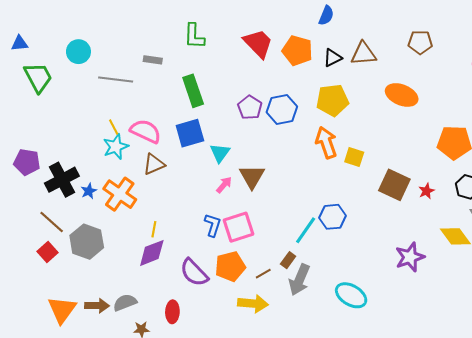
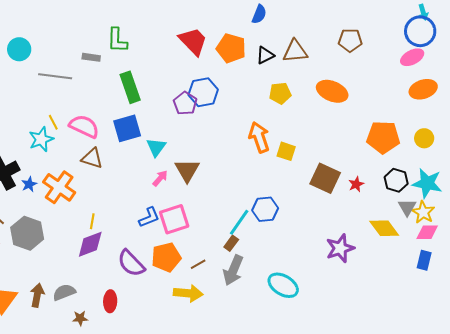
green L-shape: (194, 36) -> (117, 40), moved
yellow pentagon: (332, 100) -> (280, 93), moved, size x0.7
blue hexagon: (282, 109) -> (203, 92), moved
cyan star: (116, 147) -> (41, 139), moved
brown triangle: (154, 164) -> (92, 158), turned 40
blue L-shape: (213, 225) -> (149, 217), turned 50
brown rectangle: (288, 260) -> (231, 243), moved
brown arrow: (97, 306) -> (37, 295), turned -80

